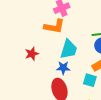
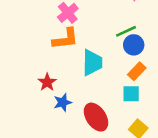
blue star: (63, 68) -> (63, 102), moved

